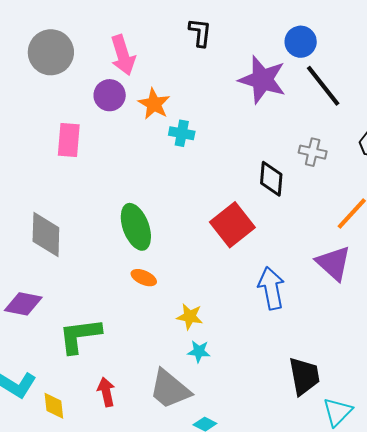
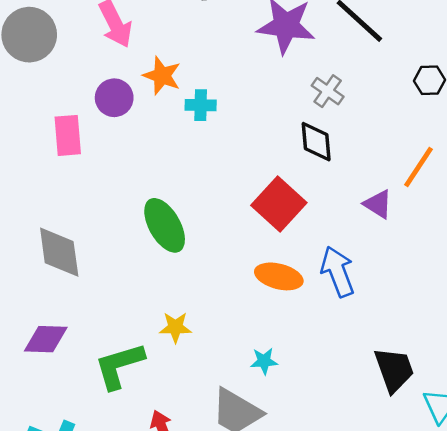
purple circle: (110, 95) -> (114, 98), moved
gray cross: (313, 152) -> (328, 91), moved, turned 32
purple triangle: (334, 263) -> (378, 204), moved, size x0.7
orange ellipse: (144, 278) -> (279, 276), moved, size x1.5
yellow star: (190, 317) -> (175, 327), moved

